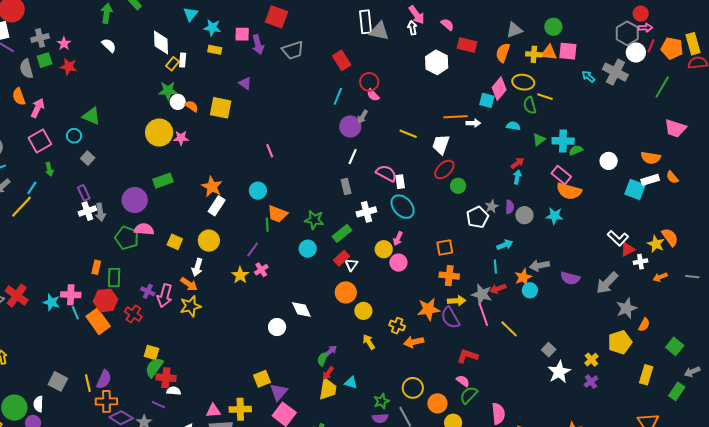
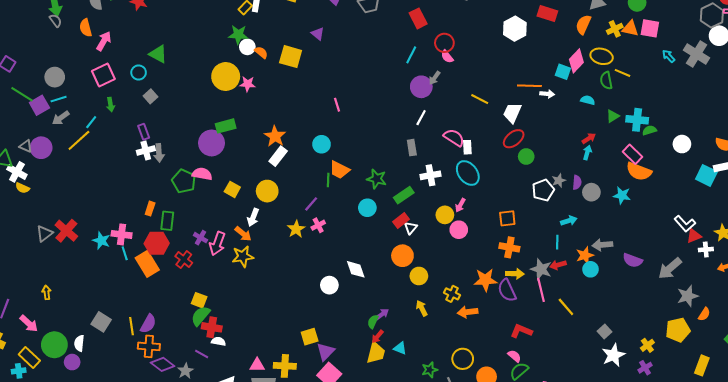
yellow cross: (534, 54) -> (615, 29), turned -35
purple circle: (135, 200) -> (211, 143), moved

